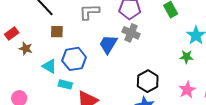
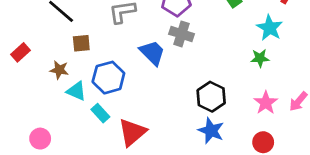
blue trapezoid: (108, 44) -> (152, 53), turned 110
brown star: (26, 49) -> (59, 70), moved
cyan rectangle: (65, 84) -> (100, 113), turned 40

